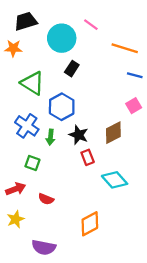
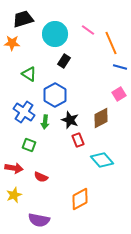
pink line: (91, 25) -> (88, 30), moved
orange line: (125, 48) -> (111, 43), turned 50
green triangle: (32, 83) -> (29, 74), size x0.7
red arrow: (16, 189) -> (14, 168), turned 30

